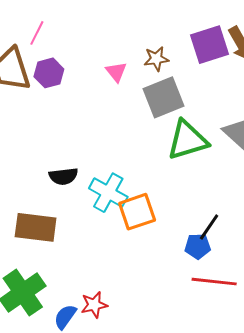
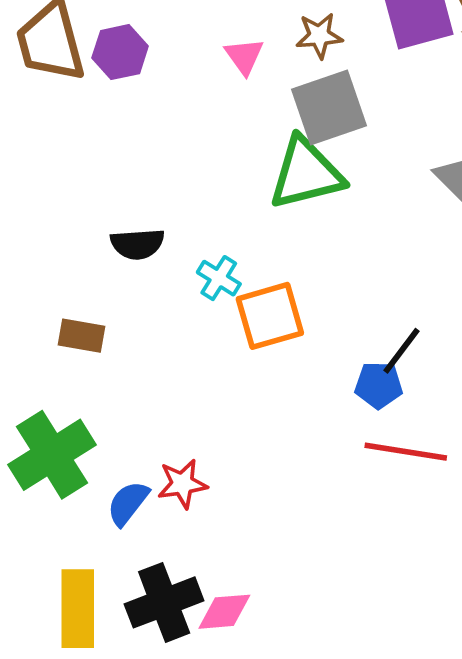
green triangle: (187, 140) -> (306, 173), moved
cyan cross: (108, 193) -> (219, 278), size x0.6
brown rectangle: (36, 227) -> (82, 336), size x0.6

